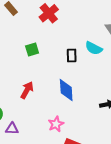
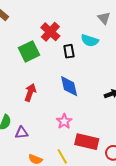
red cross: (49, 13) -> (50, 32), moved
green square: (32, 49) -> (29, 51), size x1.5

